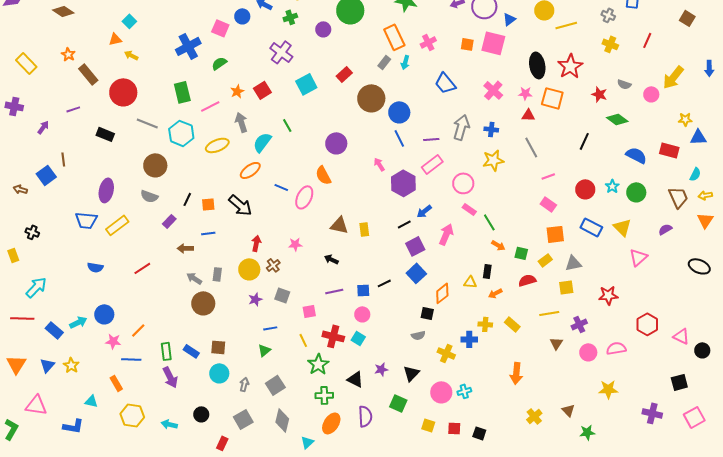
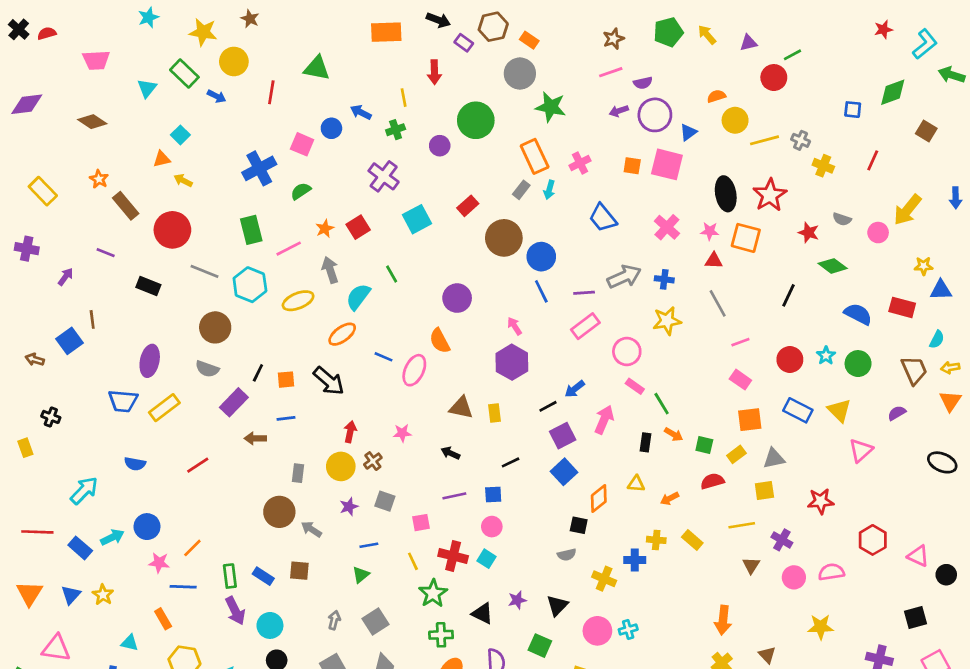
gray cross: (608, 15) -> (801, 140), moved
purple line: (73, 109) -> (106, 253), turned 40
gray arrow: (461, 127) -> (624, 277), turned 50
purple hexagon: (403, 183) -> (512, 362), moved
purple rectangle: (169, 221) -> (234, 402), size x1.5
black rectangle: (487, 271) -> (646, 442), moved
gray arrow: (194, 278) -> (311, 529), moved
black line: (384, 283) -> (511, 462), moved
cyan arrow: (36, 287) -> (84, 490), moved
purple cross: (579, 324) -> (782, 540), turned -35
cyan circle: (219, 373) -> (270, 625), moved
orange arrow: (516, 373) -> (723, 620), moved

